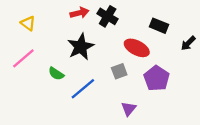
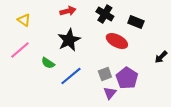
black cross: (108, 16) -> (105, 14), moved
black arrow: (188, 43) -> (161, 57), moved
gray square: (119, 71) -> (105, 74), moved
purple pentagon: (157, 78) -> (127, 78), moved

